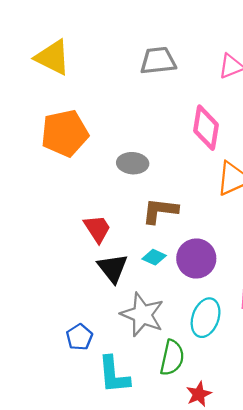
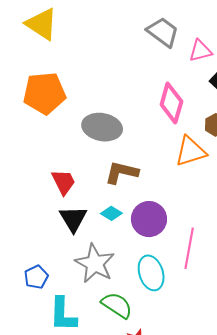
gray trapezoid: (158, 61) -> (163, 32), moved, turned 36
gray ellipse: (133, 163) -> (102, 127), size x1.4
cyan ellipse: (206, 318) -> (151, 273), turned -44
green semicircle: (172, 358) -> (117, 305), turned -76

